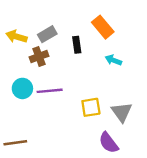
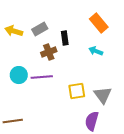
orange rectangle: (103, 27) -> (99, 23), moved
brown cross: (39, 57) -> (49, 52), moved
purple semicircle: (109, 143) -> (92, 121), turned 54

